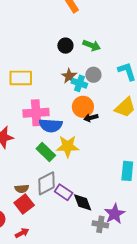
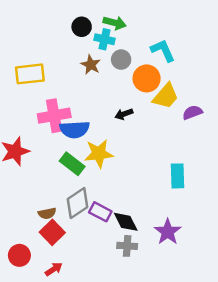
cyan cross: (79, 83) -> (104, 39), moved
orange circle: (83, 107) -> (147, 78), moved
gray cross: (100, 224) -> (127, 246), moved

